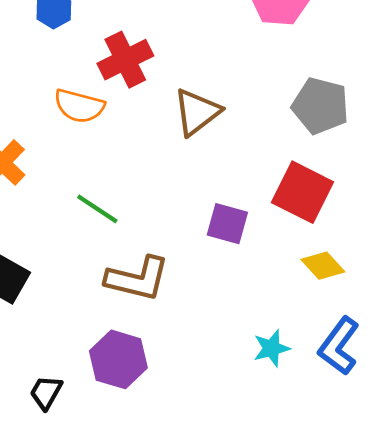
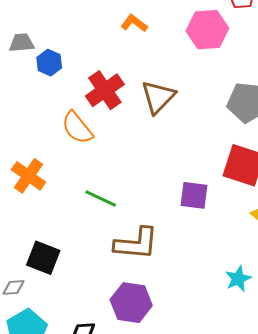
orange semicircle: (79, 106) -> (77, 128), turned 45
brown triangle: (197, 112) -> (158, 97), moved

